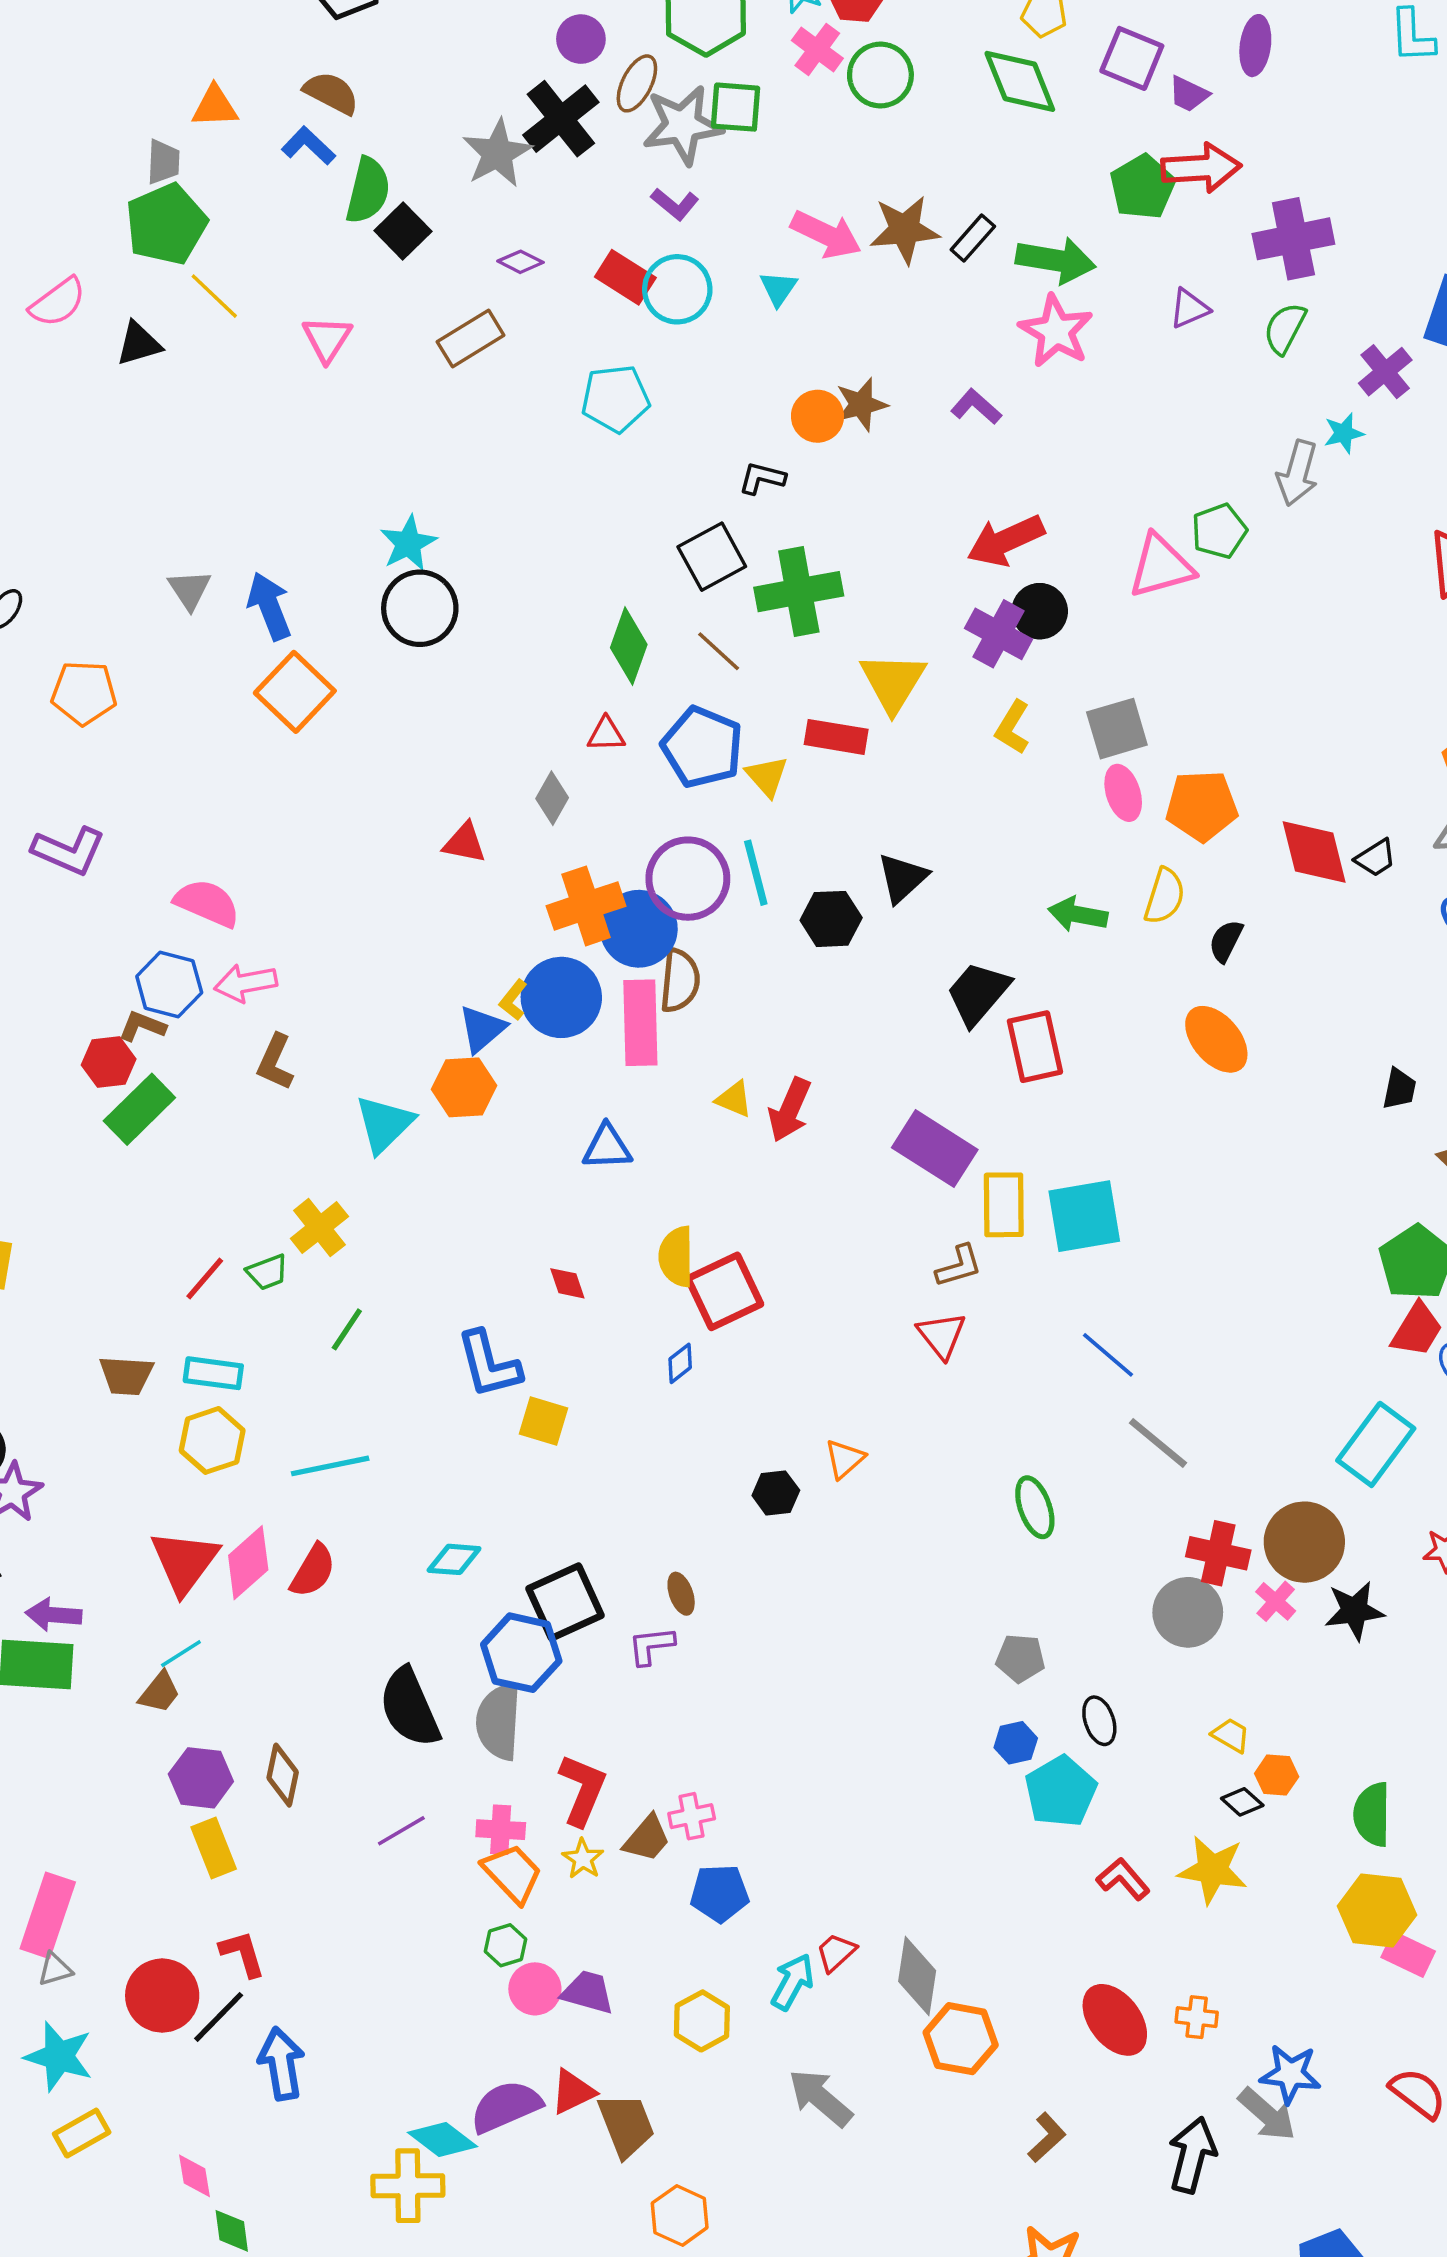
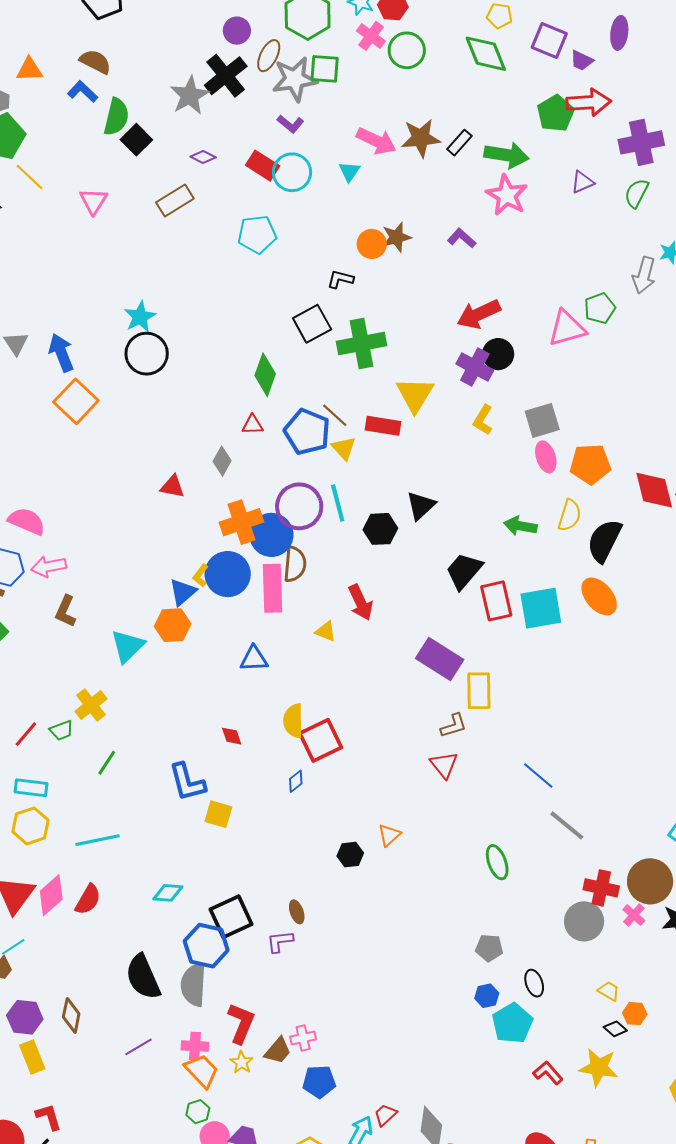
brown line: (719, 651) -> (335, 415), moved
black semicircle: (1226, 941) -> (604, 541), size x1.8
red arrow: (790, 1110) -> (361, 602), moved, turned -48
cyan square: (1084, 1216) -> (541, 608), moved

